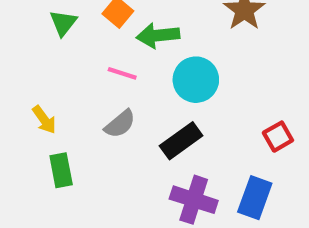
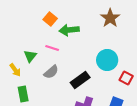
green triangle: (63, 23) -> (30, 56), moved
cyan circle: (196, 80) -> (107, 60), moved
red square: (278, 137) -> (126, 78), turned -32

